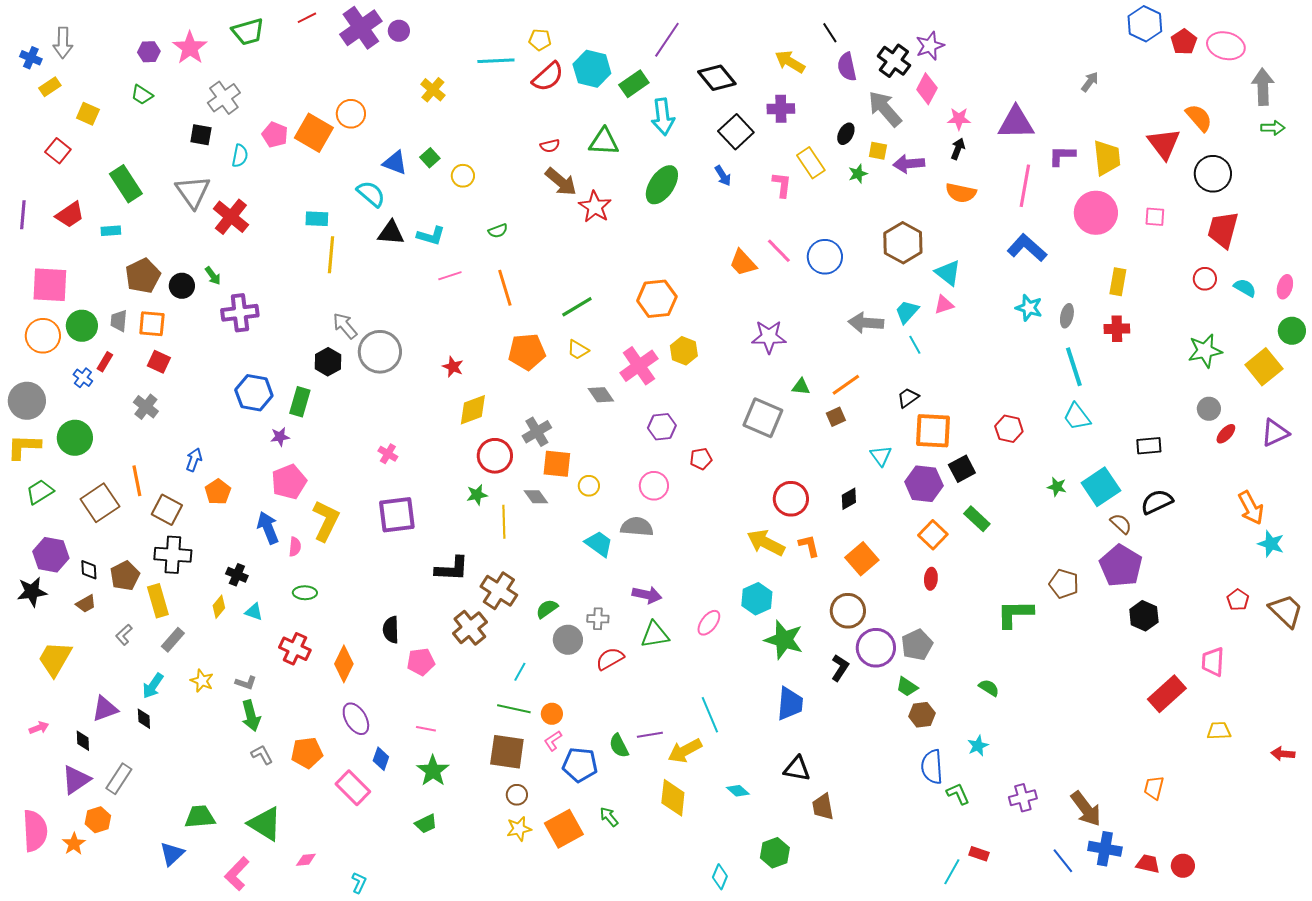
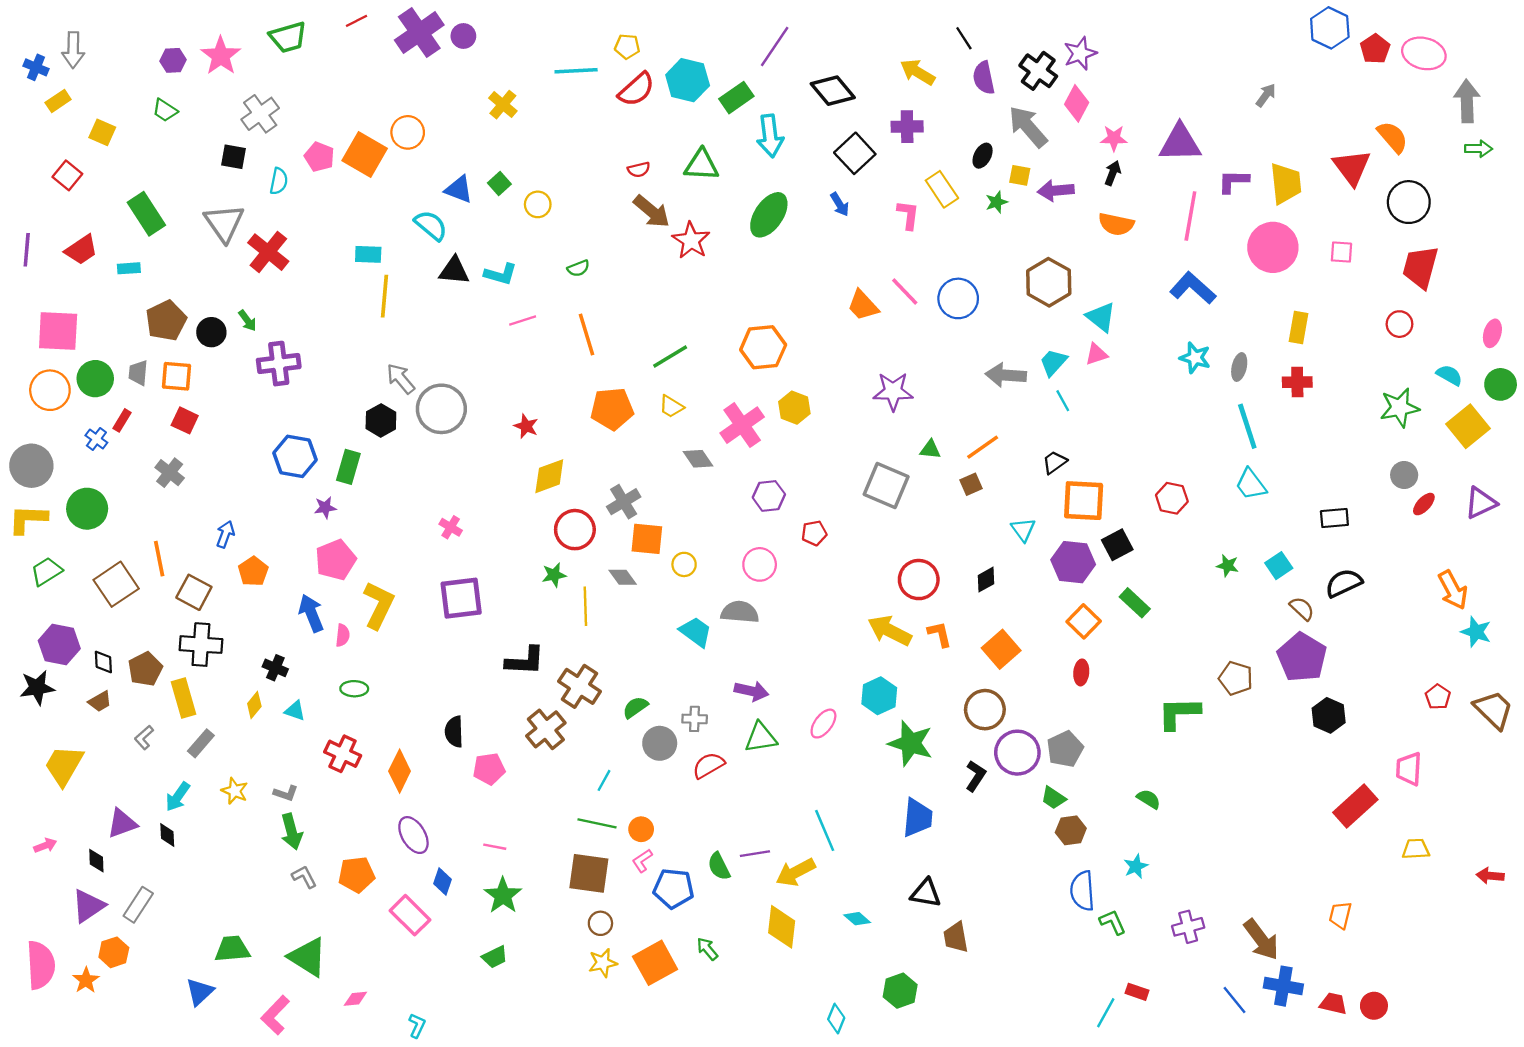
cyan semicircle: (1245, 288) -> (1449, 375), moved
cyan square: (1101, 487) -> (1279, 566), size x0.6

